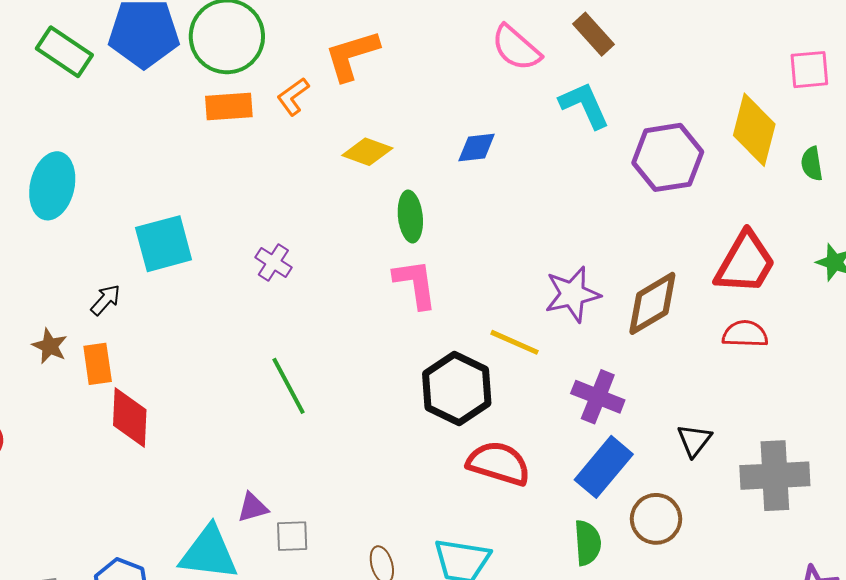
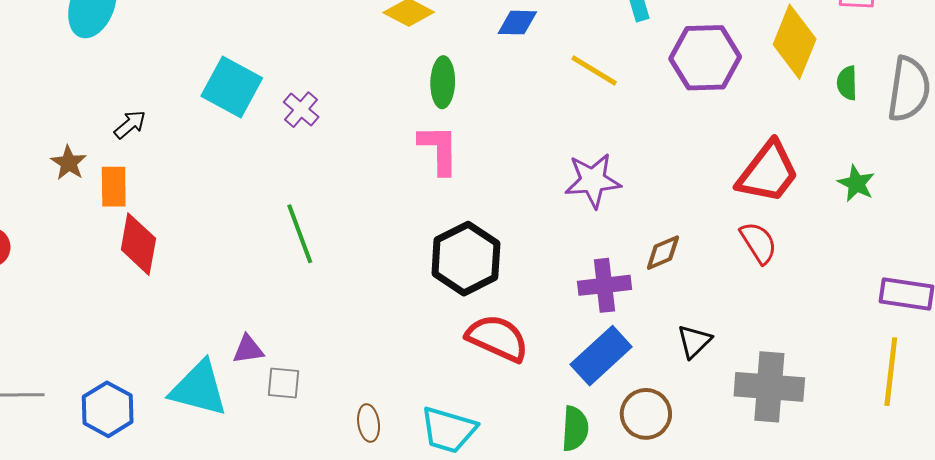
cyan square: (164, 244) -> (232, 87), moved, turned 36
brown diamond: (652, 303) -> (663, 253), moved, size x0.6
red semicircle: (745, 334) -> (758, 243), turned 48
yellow line: (515, 342) -> (594, 70), moved
purple cross: (598, 397) -> (604, 285), turned -36

